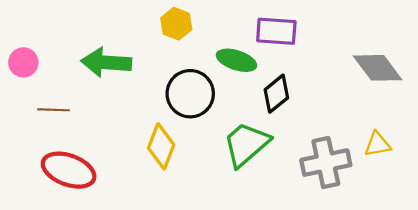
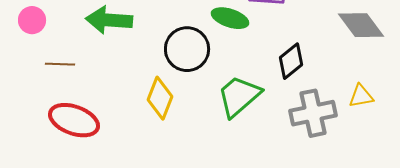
black diamond: (276, 94) -> (291, 61), moved

